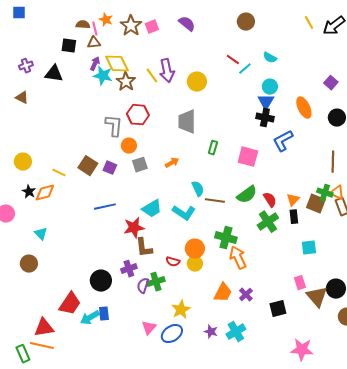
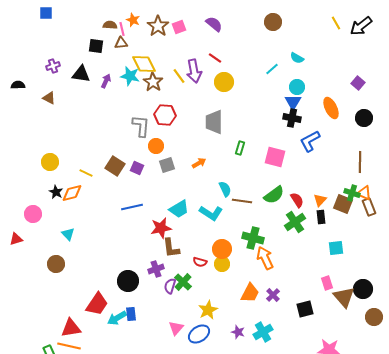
red line: (233, 60) -> (215, 58), moved
purple arrow: (95, 64) -> (106, 81), moved
green cross: (156, 282) -> (183, 282), turned -30

